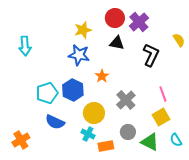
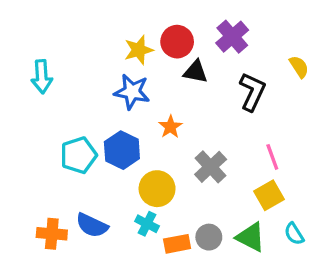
red circle: (115, 18) -> (177, 42), moved
blue semicircle: (55, 122) -> (92, 225), moved
gray circle: (128, 132) -> (209, 237), moved
orange cross: (21, 140) -> (52, 234), moved, turned 36

